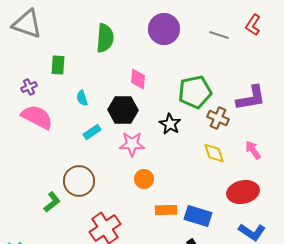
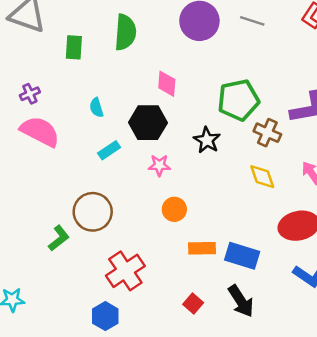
gray line: (219, 35) -> (252, 21), moved
green rectangle: (58, 65) -> (74, 47), moved
pink star: (132, 144) -> (159, 165), size x0.7

